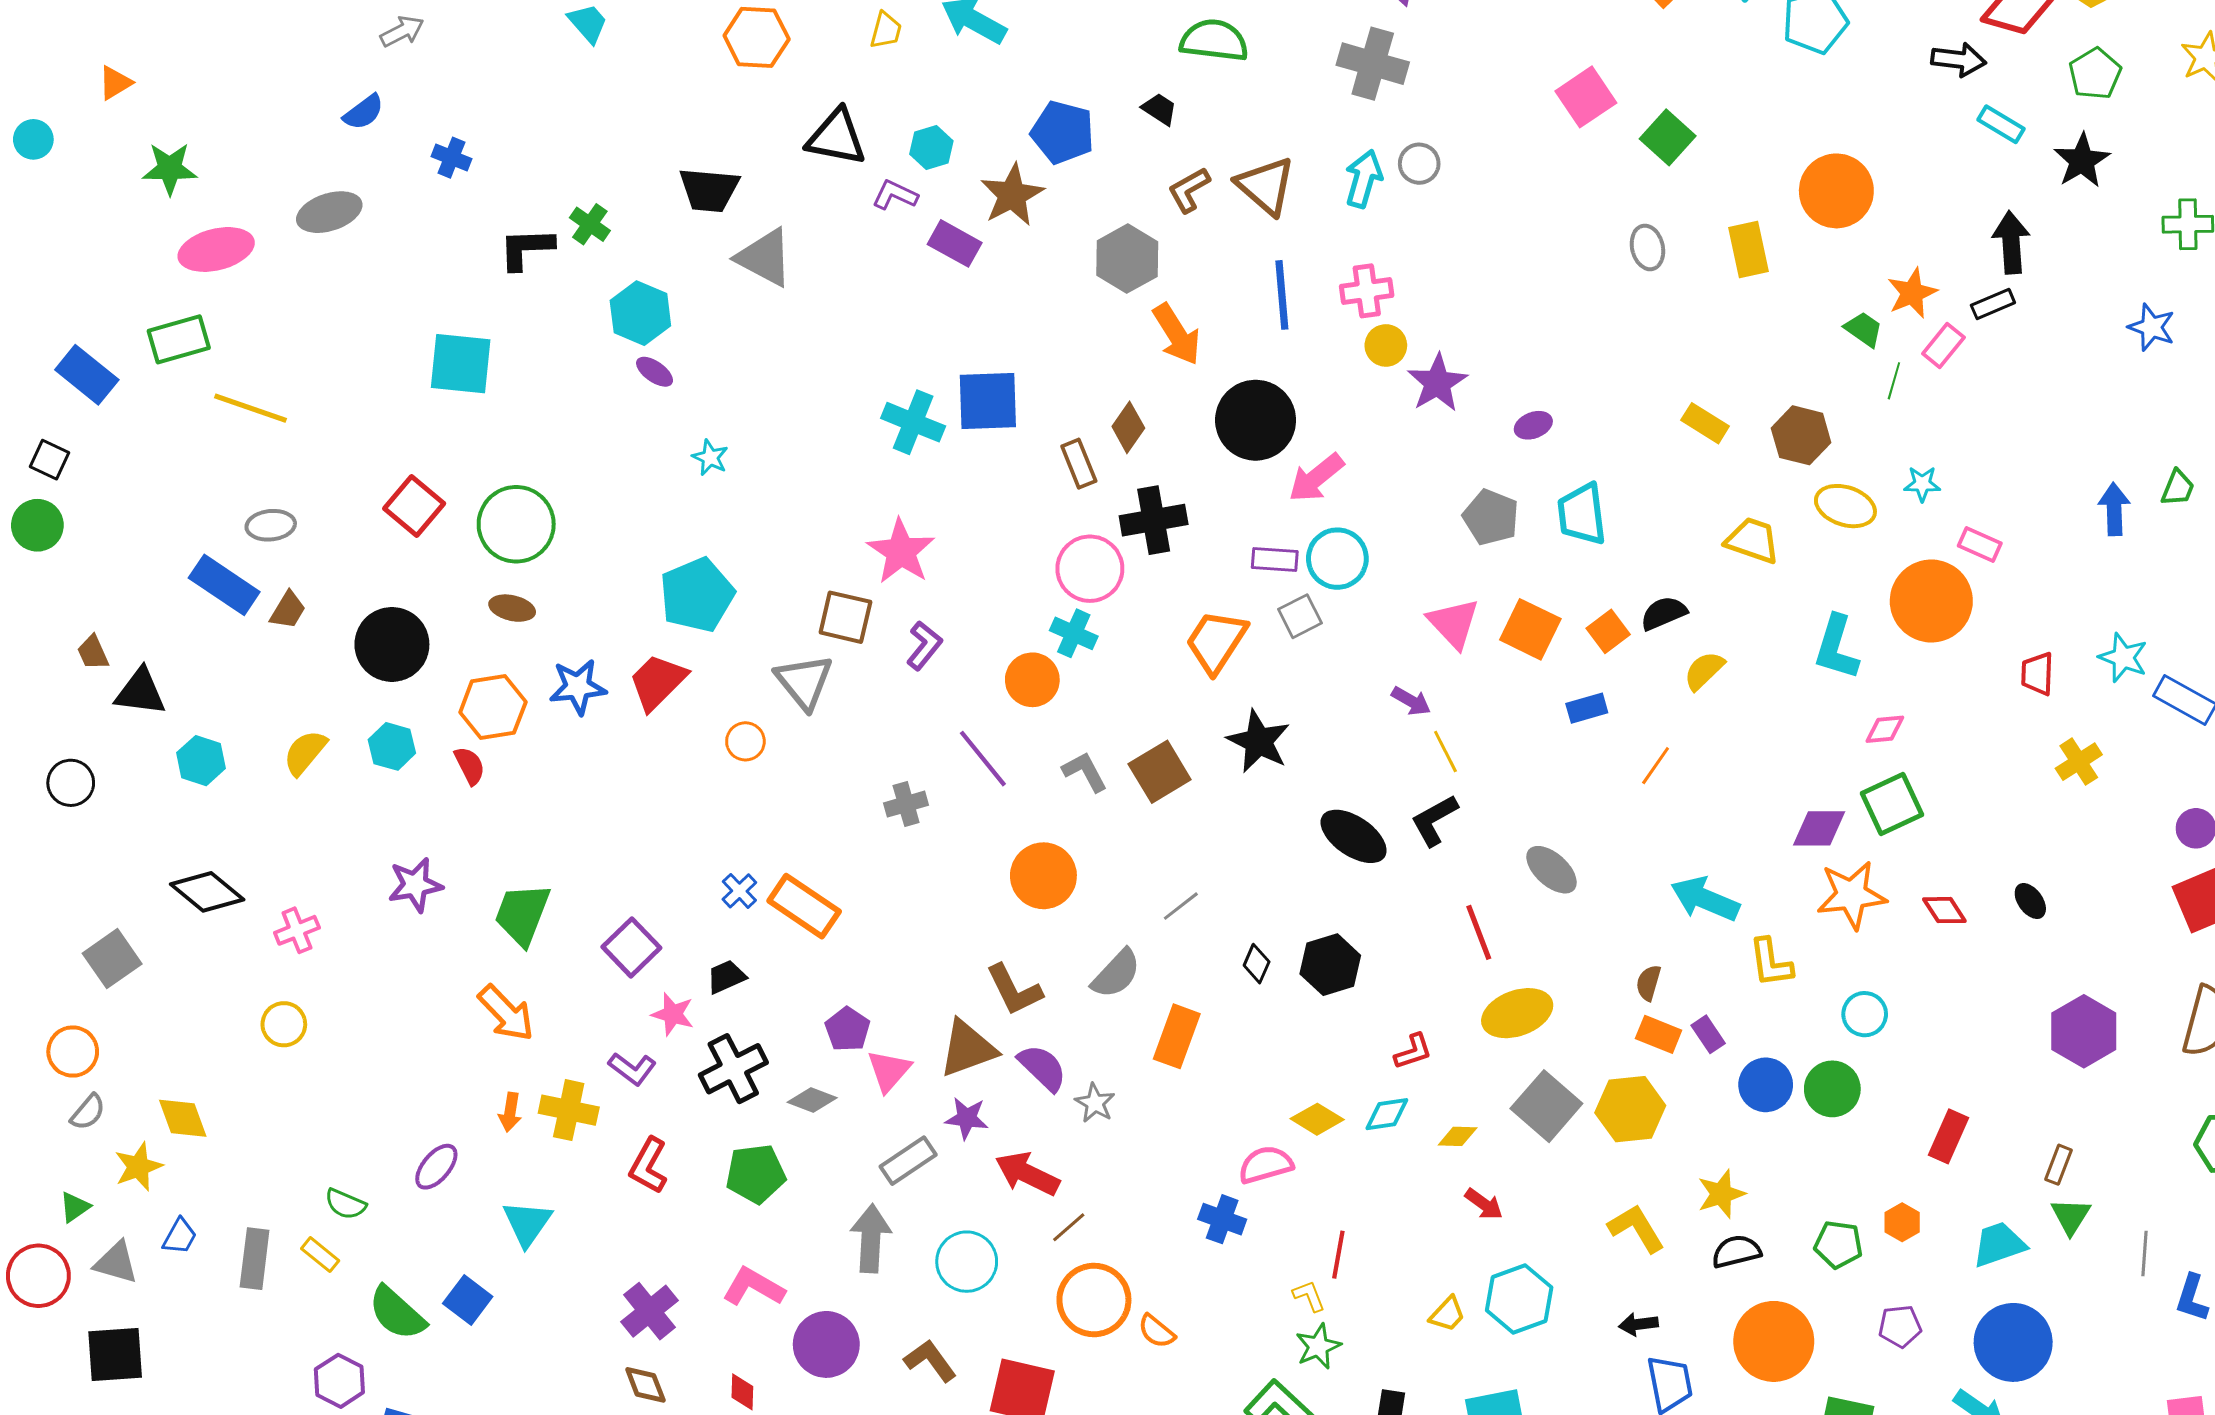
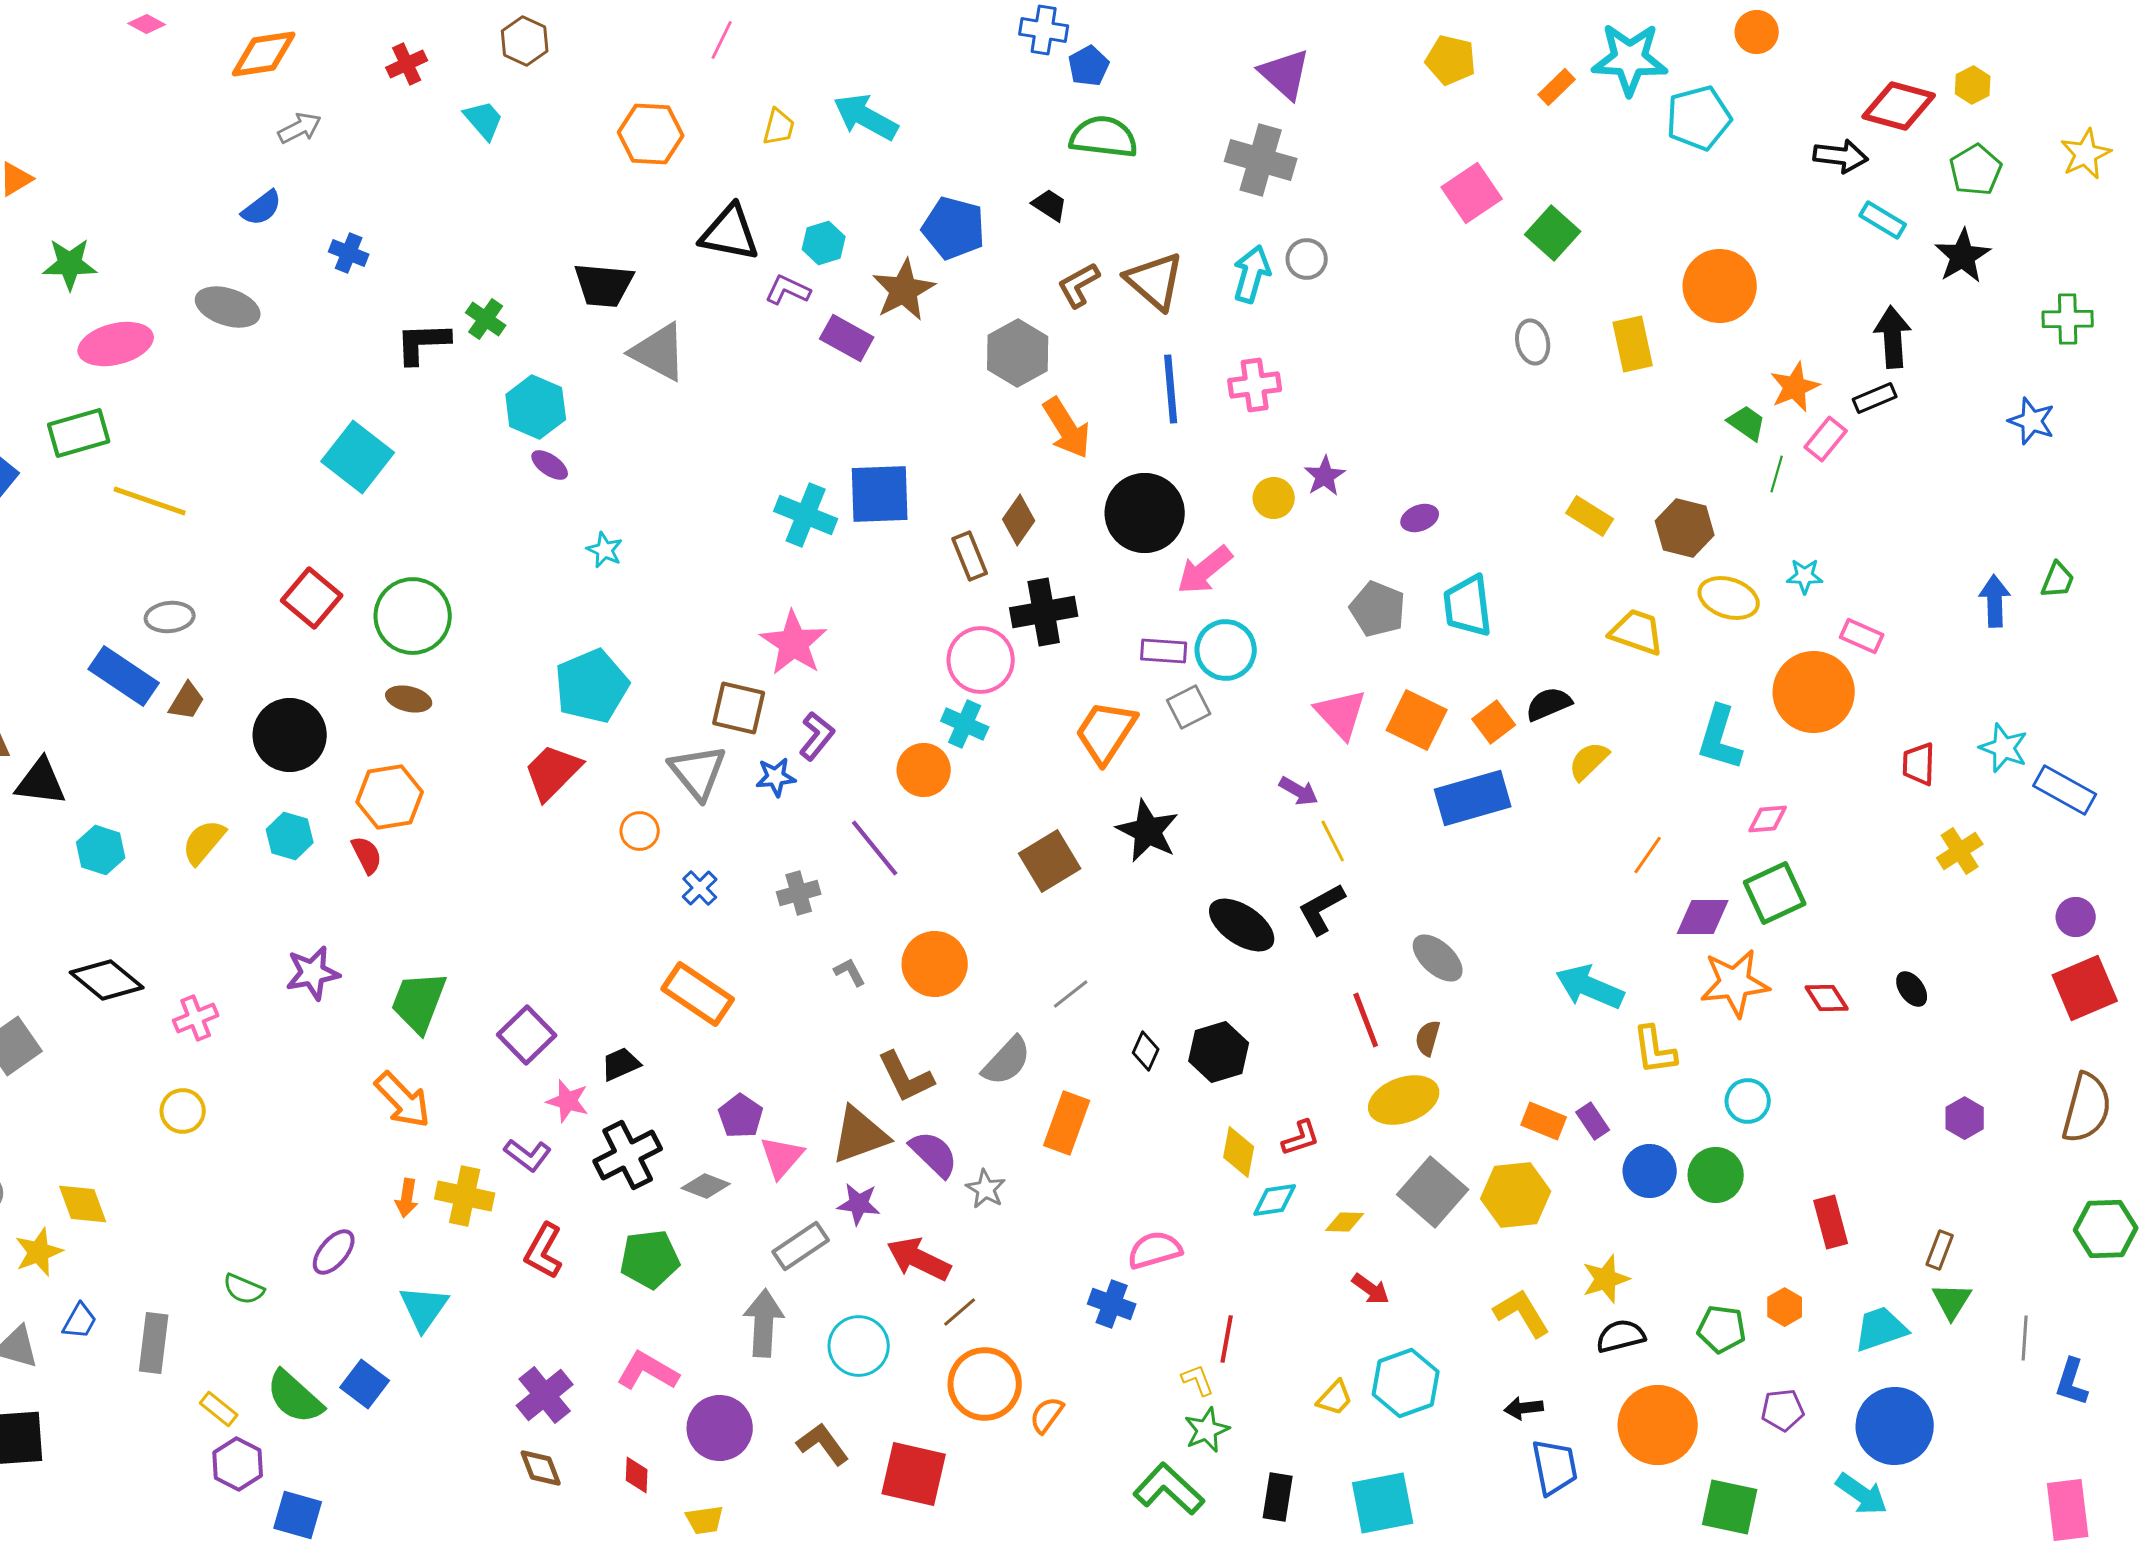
gray ellipse: (329, 212) -> (228, 307), turned 36
yellow circle: (1386, 345) -> (1274, 498), moved
cyan square: (461, 364) -> (358, 457), turned 32
purple star: (1437, 383) -> (1325, 476), size x0.7
blue star: (578, 687) -> (776, 777), moved, size x0.7
blue rectangle: (1587, 708) -> (1473, 798), size x1.8
orange line: (1656, 766) -> (1648, 855), moved
gray L-shape: (1085, 772) -> (850, 972), moved, size x0.7
blue cross: (739, 891) -> (700, 888), moved
brown semicircle: (1648, 983) -> (1428, 1038), moved
purple hexagon: (2084, 1031) -> (1965, 1118), size x0.6
yellow diamond: (1317, 1119) -> (1239, 1152), moved, turned 69
red rectangle: (1948, 1136) -> (1831, 1222), turned -39
yellow rectangle: (320, 1255) -> (219, 1409), moved
orange semicircle: (1157, 1331) -> (1047, 1415), turned 87

